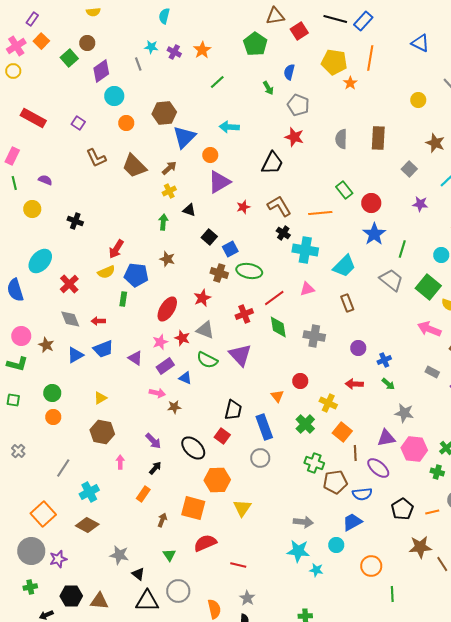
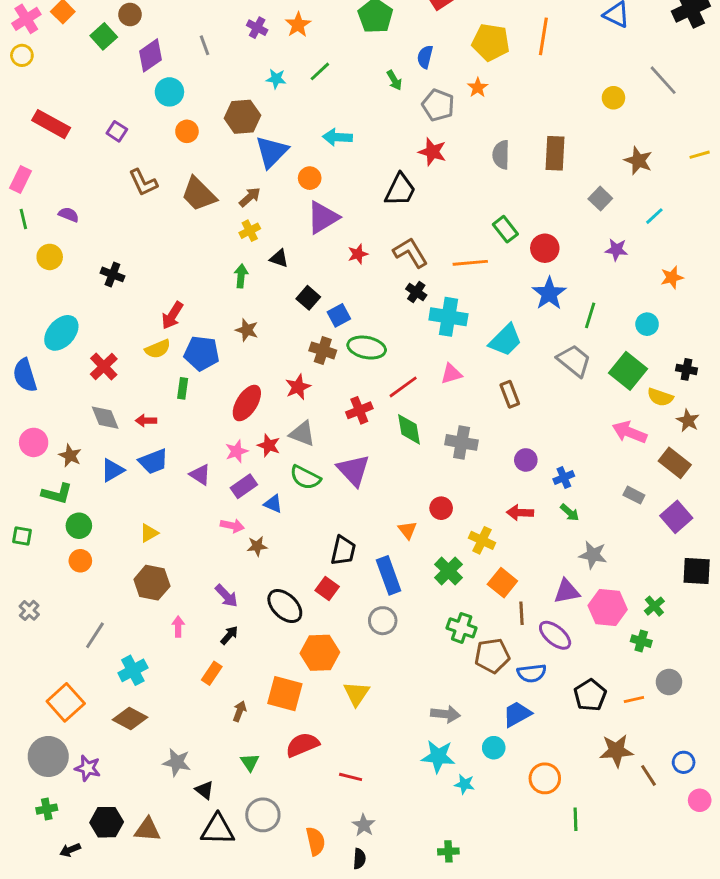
cyan star: (151, 47) -> (276, 79), moved
orange star: (350, 83) -> (478, 88), moved
green L-shape: (17, 364) -> (57, 494), moved
purple star: (58, 559) -> (88, 768), turned 30

